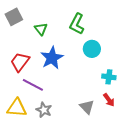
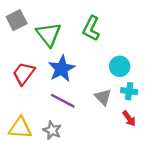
green triangle: (41, 29) -> (49, 34), size x1.6
cyan circle: (92, 49) -> (120, 66), moved
purple line: (33, 85) -> (63, 101), moved
gray triangle: (87, 107) -> (103, 97), moved

